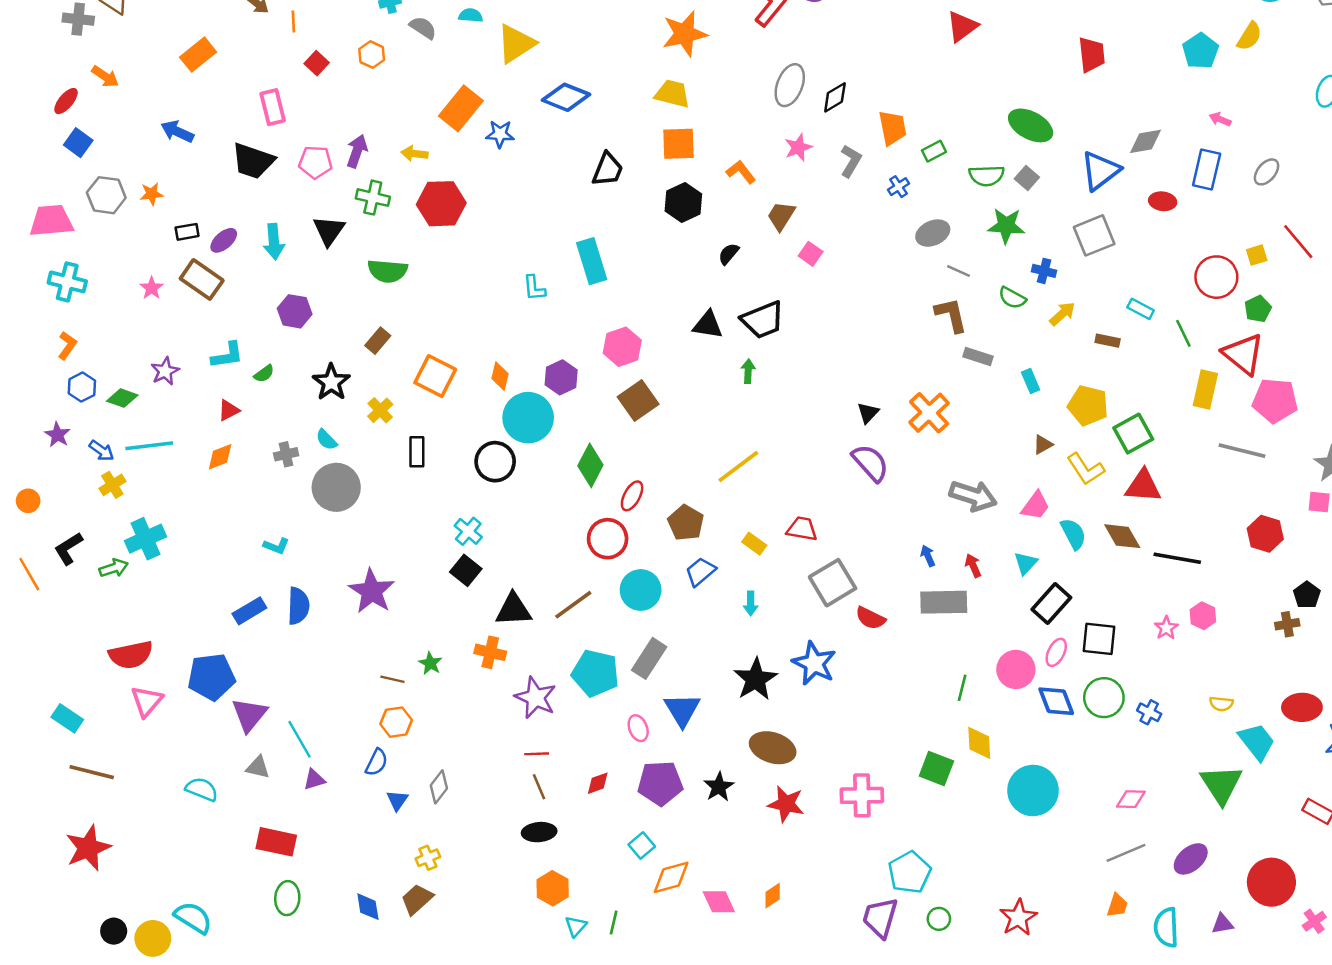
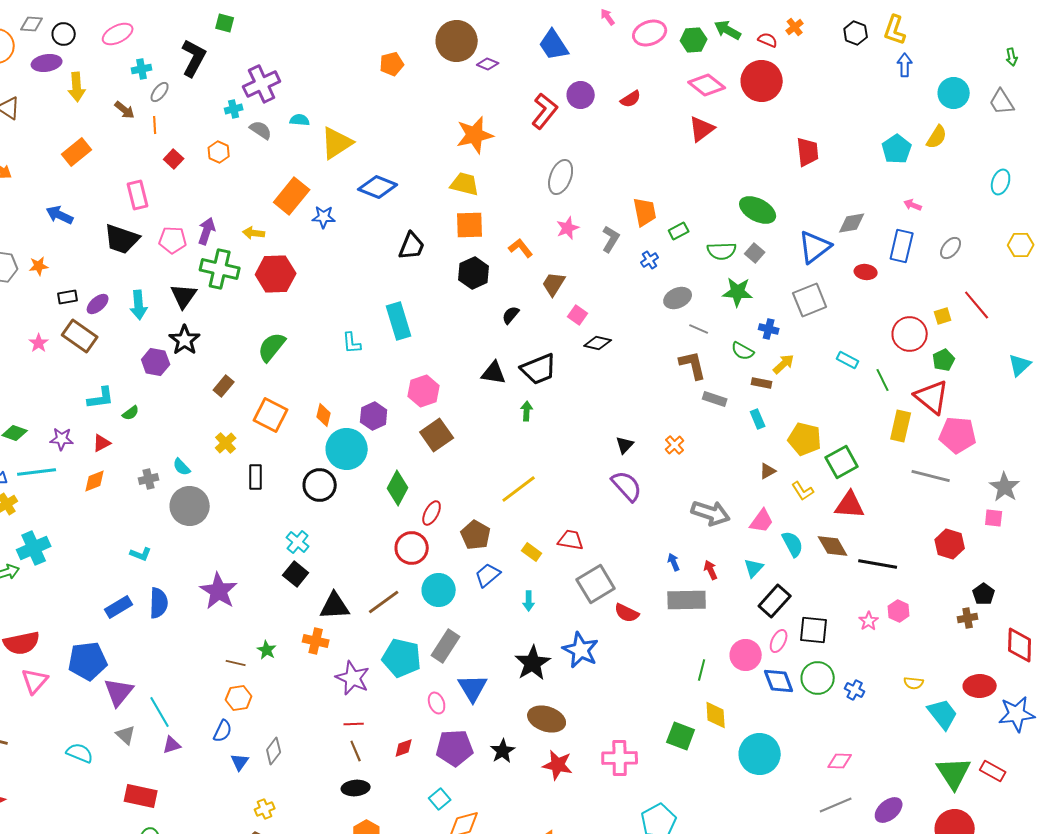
black diamond: (835, 97) -> (598, 343), moved, turned 44
green cross: (373, 198) -> (220, 269), size x1.4
green semicircle: (388, 271) -> (272, 347), moved, turned 124
brown rectangle: (1108, 341) -> (762, 383), moved
purple star: (165, 371) -> (62, 439), moved, turned 30
black star: (331, 382) -> (185, 340), moved
orange cross: (929, 413) -> (675, 445), size x0.6
yellow L-shape: (1086, 469) -> (803, 491), size x0.7
gray triangle: (258, 767) -> (126, 735), turned 30
green triangle: (1221, 784) -> (954, 773), moved

